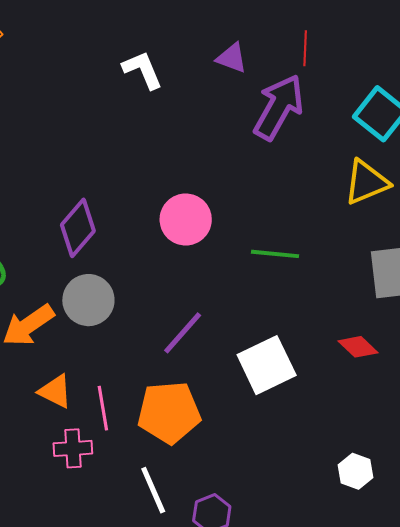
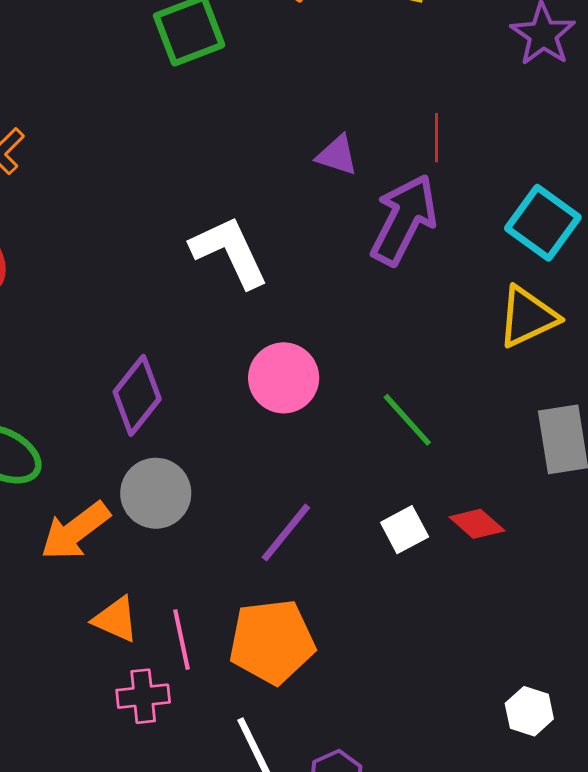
white L-shape: (142, 70) -> (230, 252), moved, size x1.4
green line: (275, 254) -> (407, 420), turned 45
red diamond: (358, 347) -> (477, 524), moved
white square: (267, 365) -> (405, 530), moved, size x0.6

